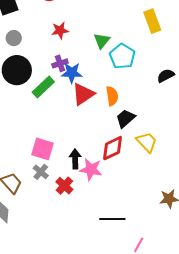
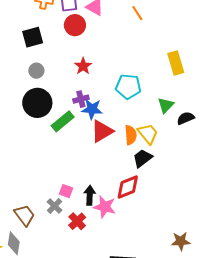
red star: (60, 30) -> (83, 66), turned -30
green triangle: (102, 41) -> (166, 105), moved
cyan pentagon: (122, 56) -> (128, 87), moved, turned -30
yellow trapezoid: (147, 142) -> (148, 134), moved
pink square: (42, 149) -> (66, 191), moved, size x0.6

